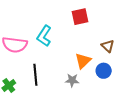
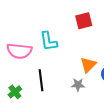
cyan L-shape: (44, 36) -> (48, 41), turned -40

